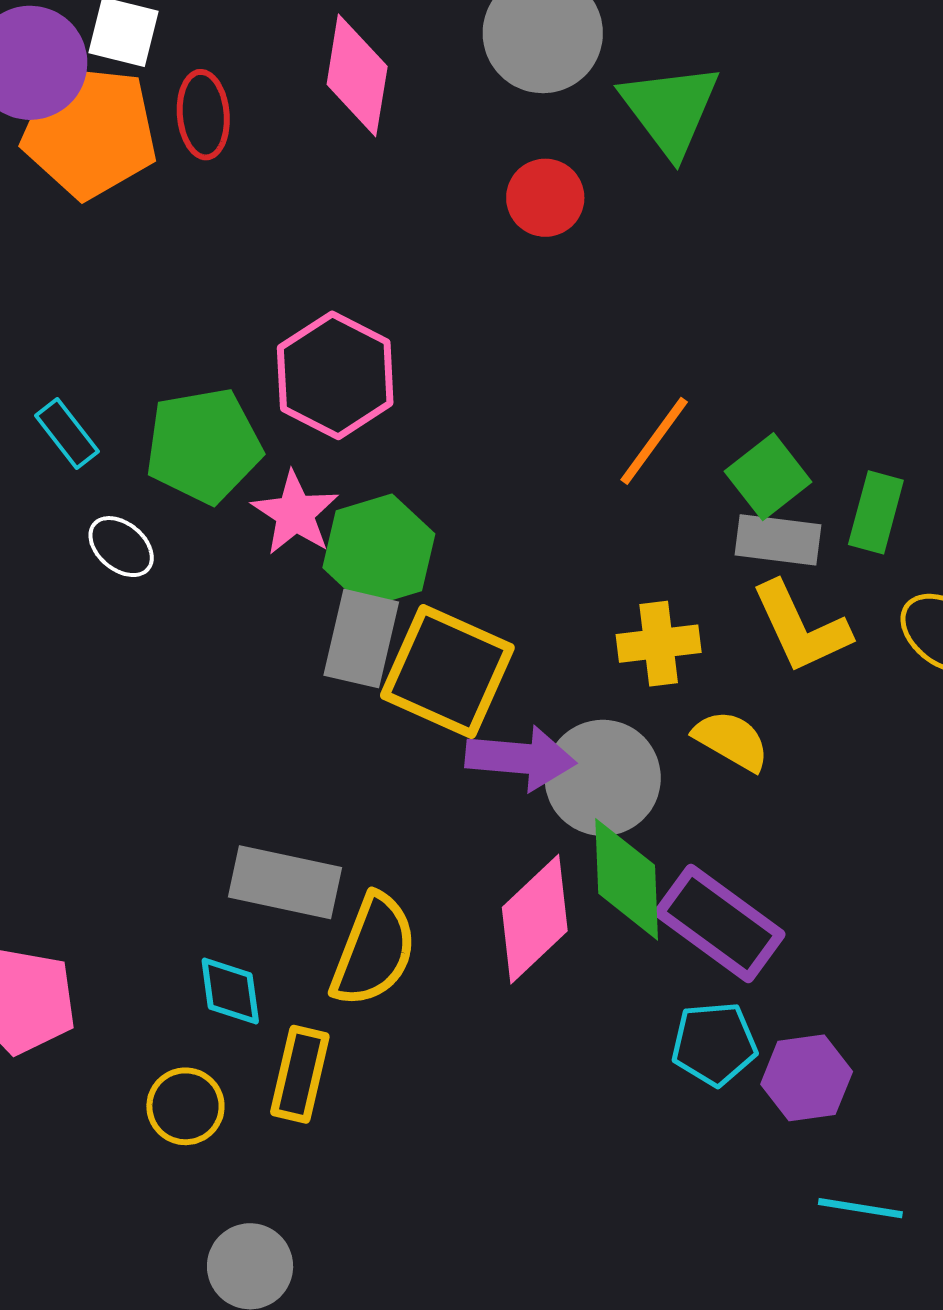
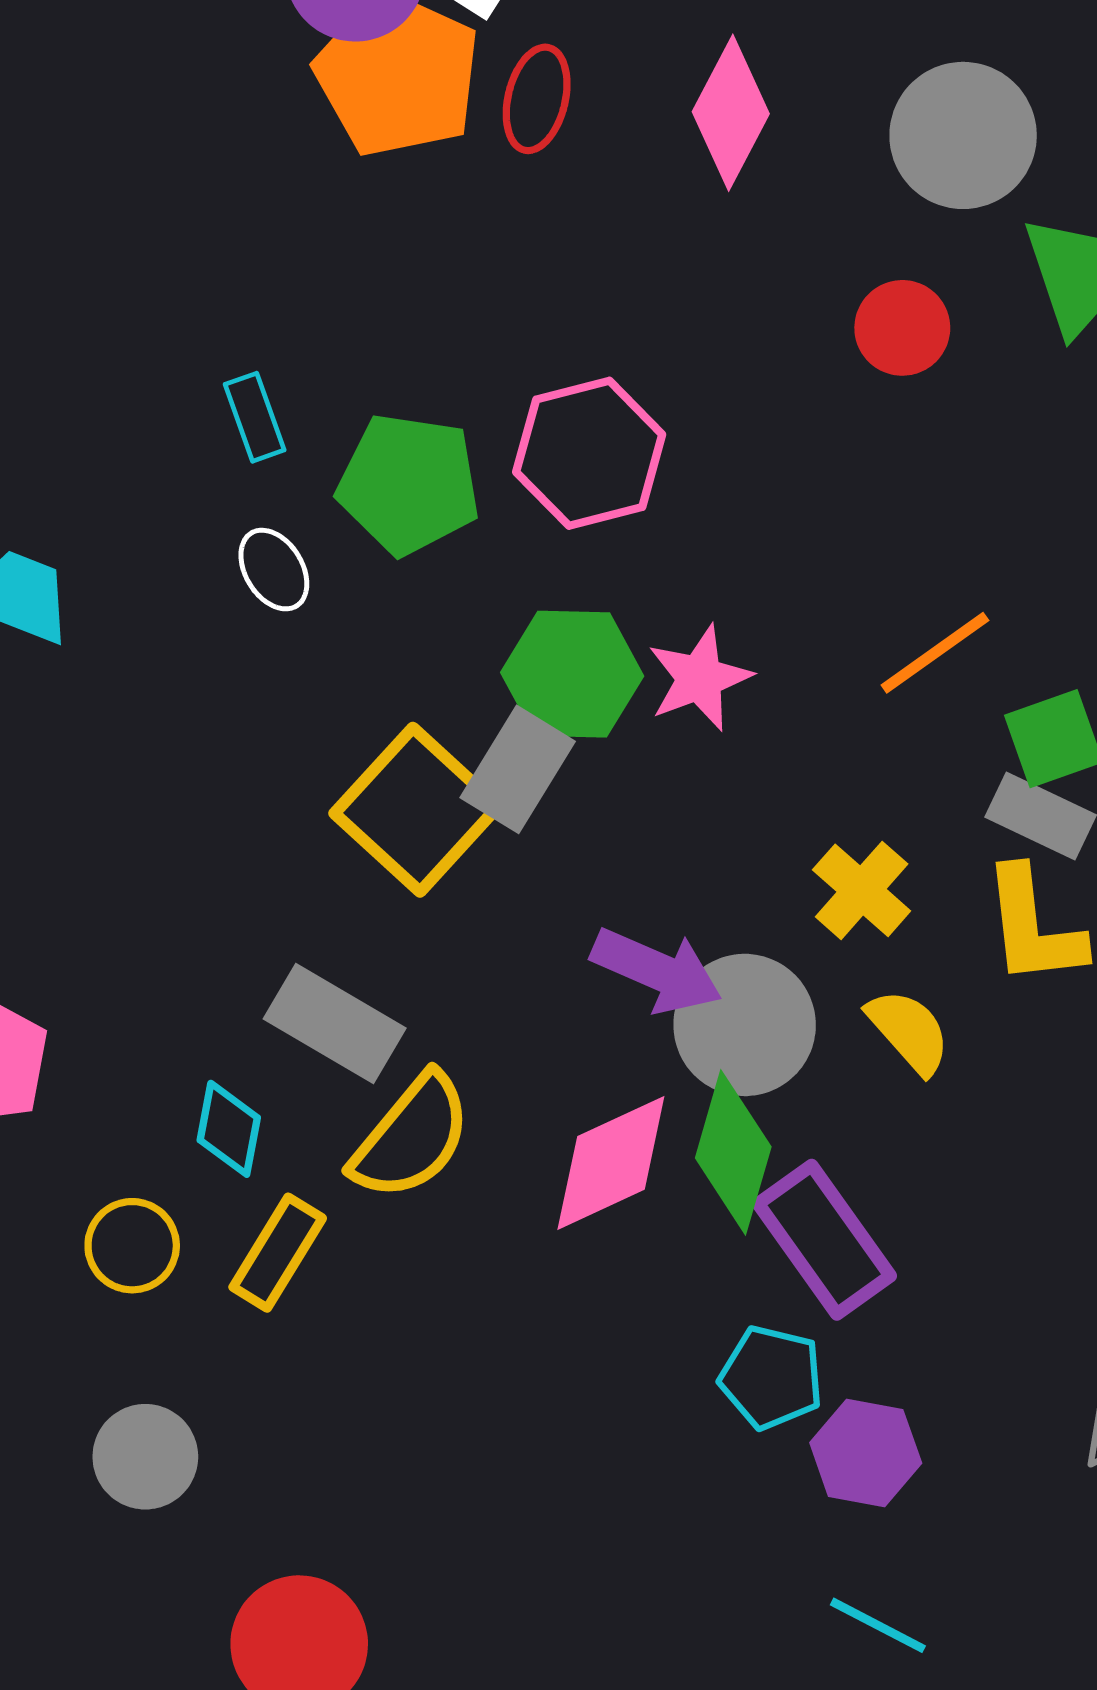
pink star: (295, 513) -> (699, 678), moved
yellow cross: (659, 644) -> (862, 890), turned 30
yellow square: (447, 672) -> (416, 810), moved

